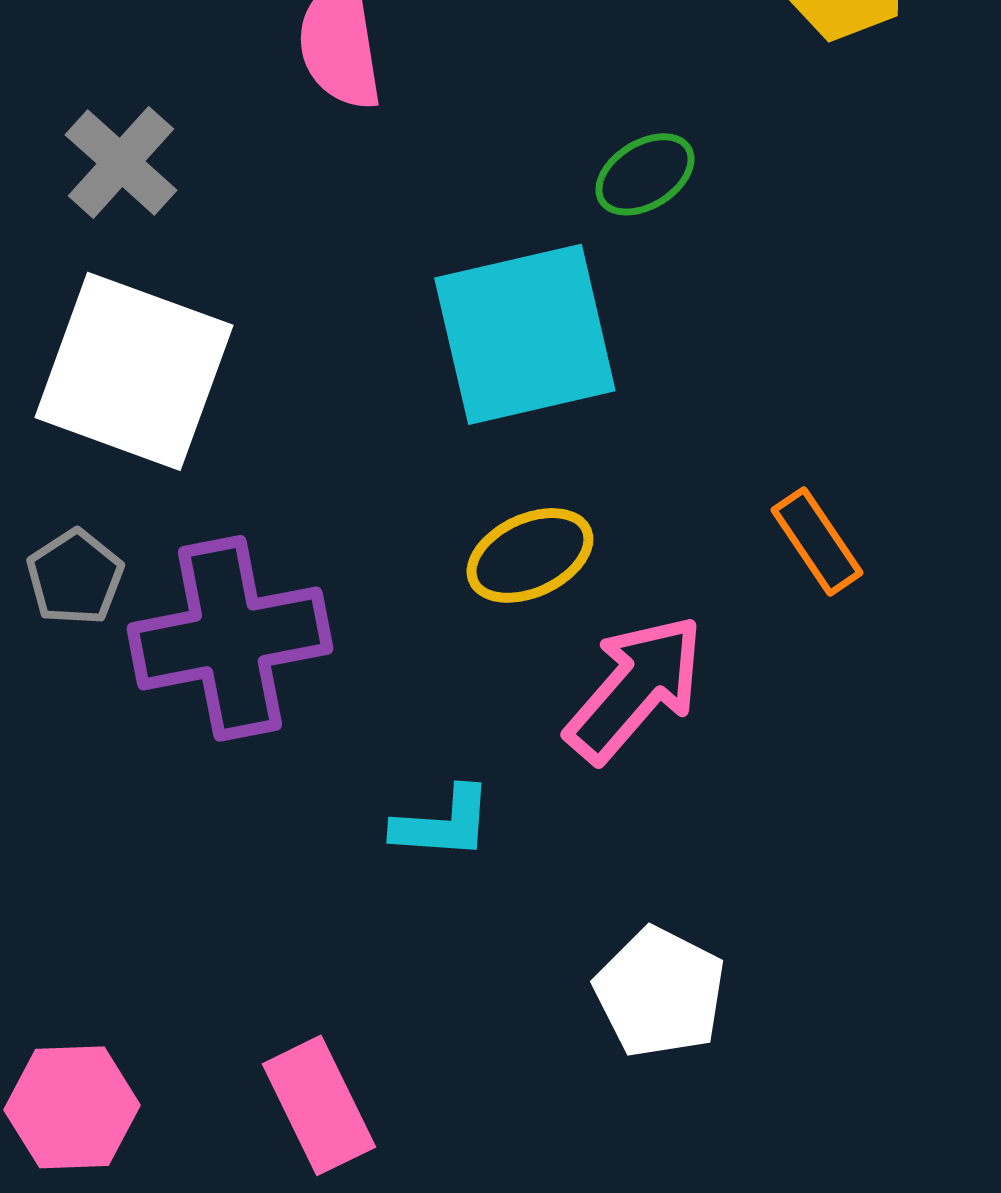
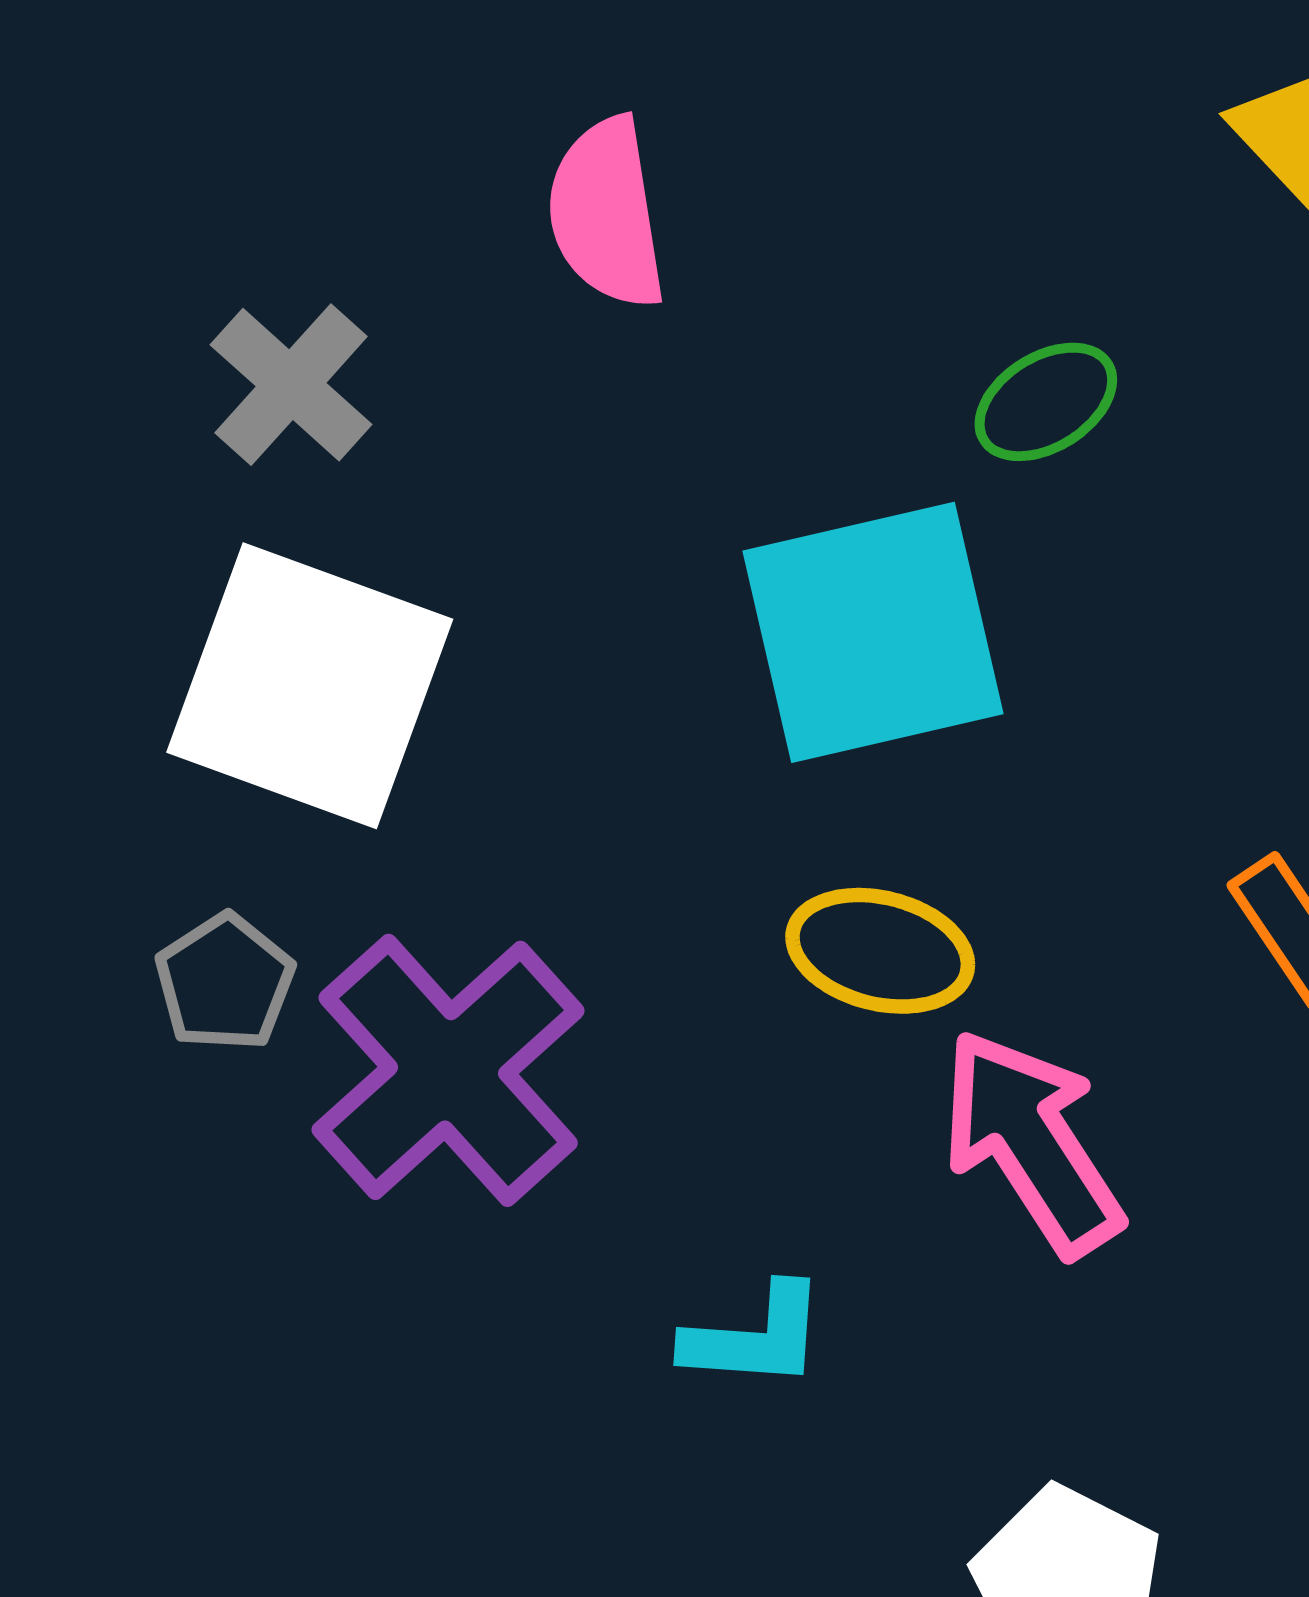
yellow ellipse: (530, 555) -> (880, 951), turned 39
purple cross: (230, 638) -> (448, 1070), turned -31
pink arrow: (635, 688) -> (1031, 1142), turned -74

